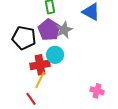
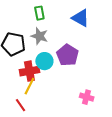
purple pentagon: (49, 30) -> (68, 55), moved
gray star: (64, 30) -> (39, 36), moved, turned -30

